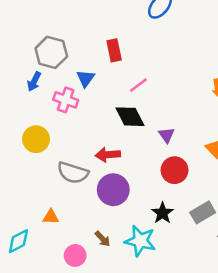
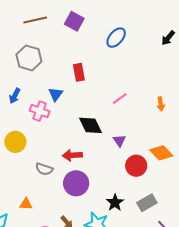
gray hexagon: (51, 52) -> (29, 58), moved
pink line: (138, 85) -> (120, 99), moved
red circle: (175, 170) -> (136, 166), moved
gray semicircle: (73, 173) -> (44, 169), size x0.7

